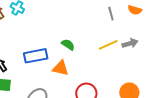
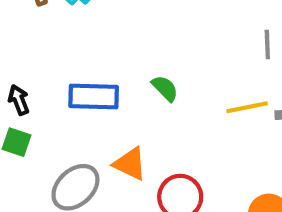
orange triangle: (61, 68) -> (130, 164), moved

